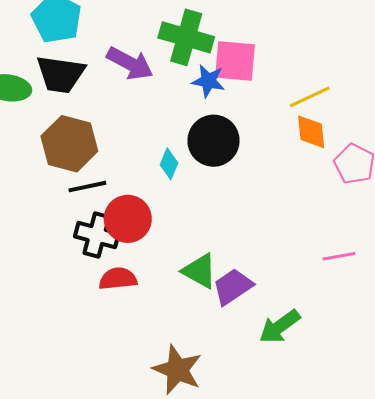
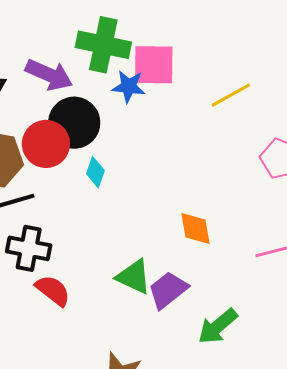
orange diamond: (311, 132) -> (196, 228), moved
black circle: (213, 141) -> (74, 123), moved
red circle: (128, 219) -> (46, 144), moved
red semicircle: (118, 279) -> (53, 290), turned 48

